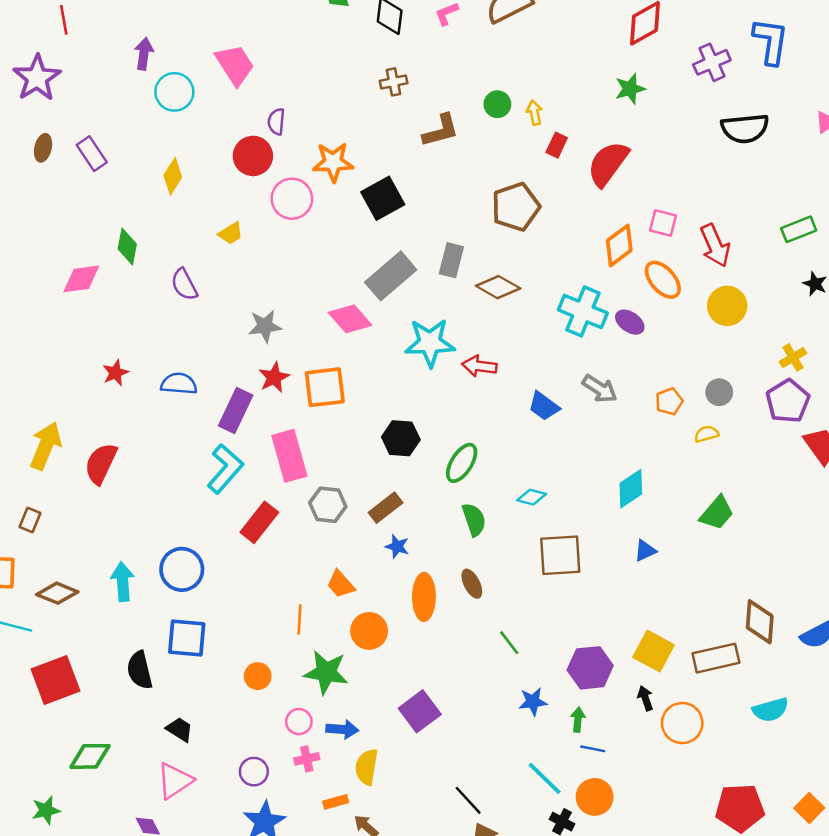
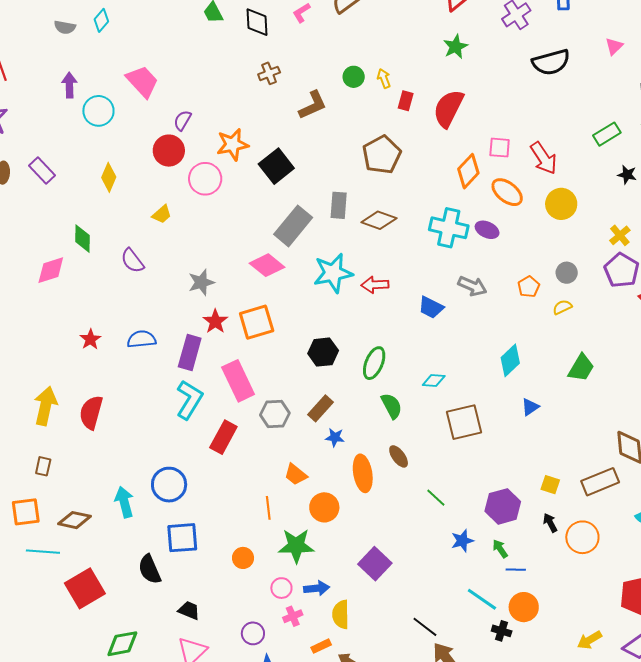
purple semicircle: (276, 122) -> (182, 120), turned 35
yellow square: (654, 651) -> (550, 485), size x0.6
green arrow: (578, 720) -> (500, 549), turned -30

